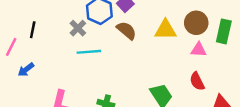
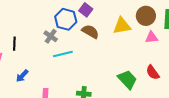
blue arrow: (26, 70) -> (22, 76), moved
red semicircle: (197, 81) -> (153, 72), moved

